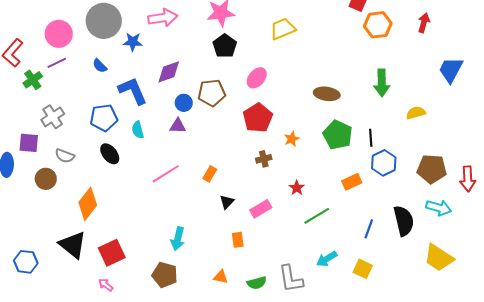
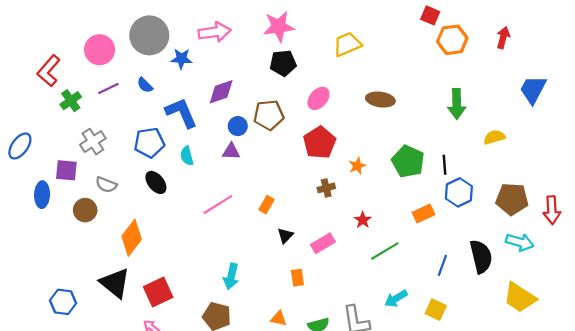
black pentagon: (225, 46) -> (283, 63), turned 30
purple line: (57, 63) -> (108, 88), moved
brown ellipse: (327, 94) -> (380, 100), moved

